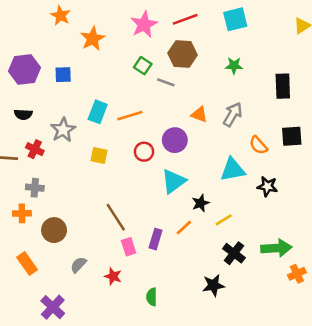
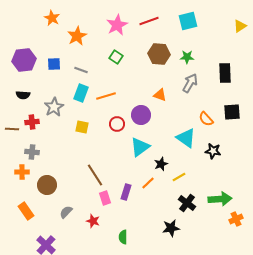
brown hexagon: (183, 54) -> (159, 54), moved
gray line: (166, 82) -> (81, 70), moved
gray arrow: (233, 114) -> (190, 83), moved
red cross: (35, 149) -> (32, 122), turned -32
cyan triangle: (233, 170) -> (186, 138), turned 45

